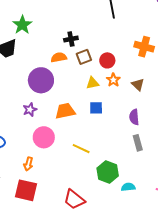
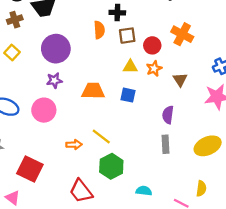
orange cross: (144, 47) -> (182, 34), moved
orange semicircle: (59, 57) -> (99, 30), turned 84
purple circle: (41, 80) -> (56, 49), moved
pink circle: (44, 137) -> (44, 110), moved
orange arrow: (28, 164) -> (74, 145), moved, turned -120
green hexagon: (108, 172) -> (111, 166), moved

